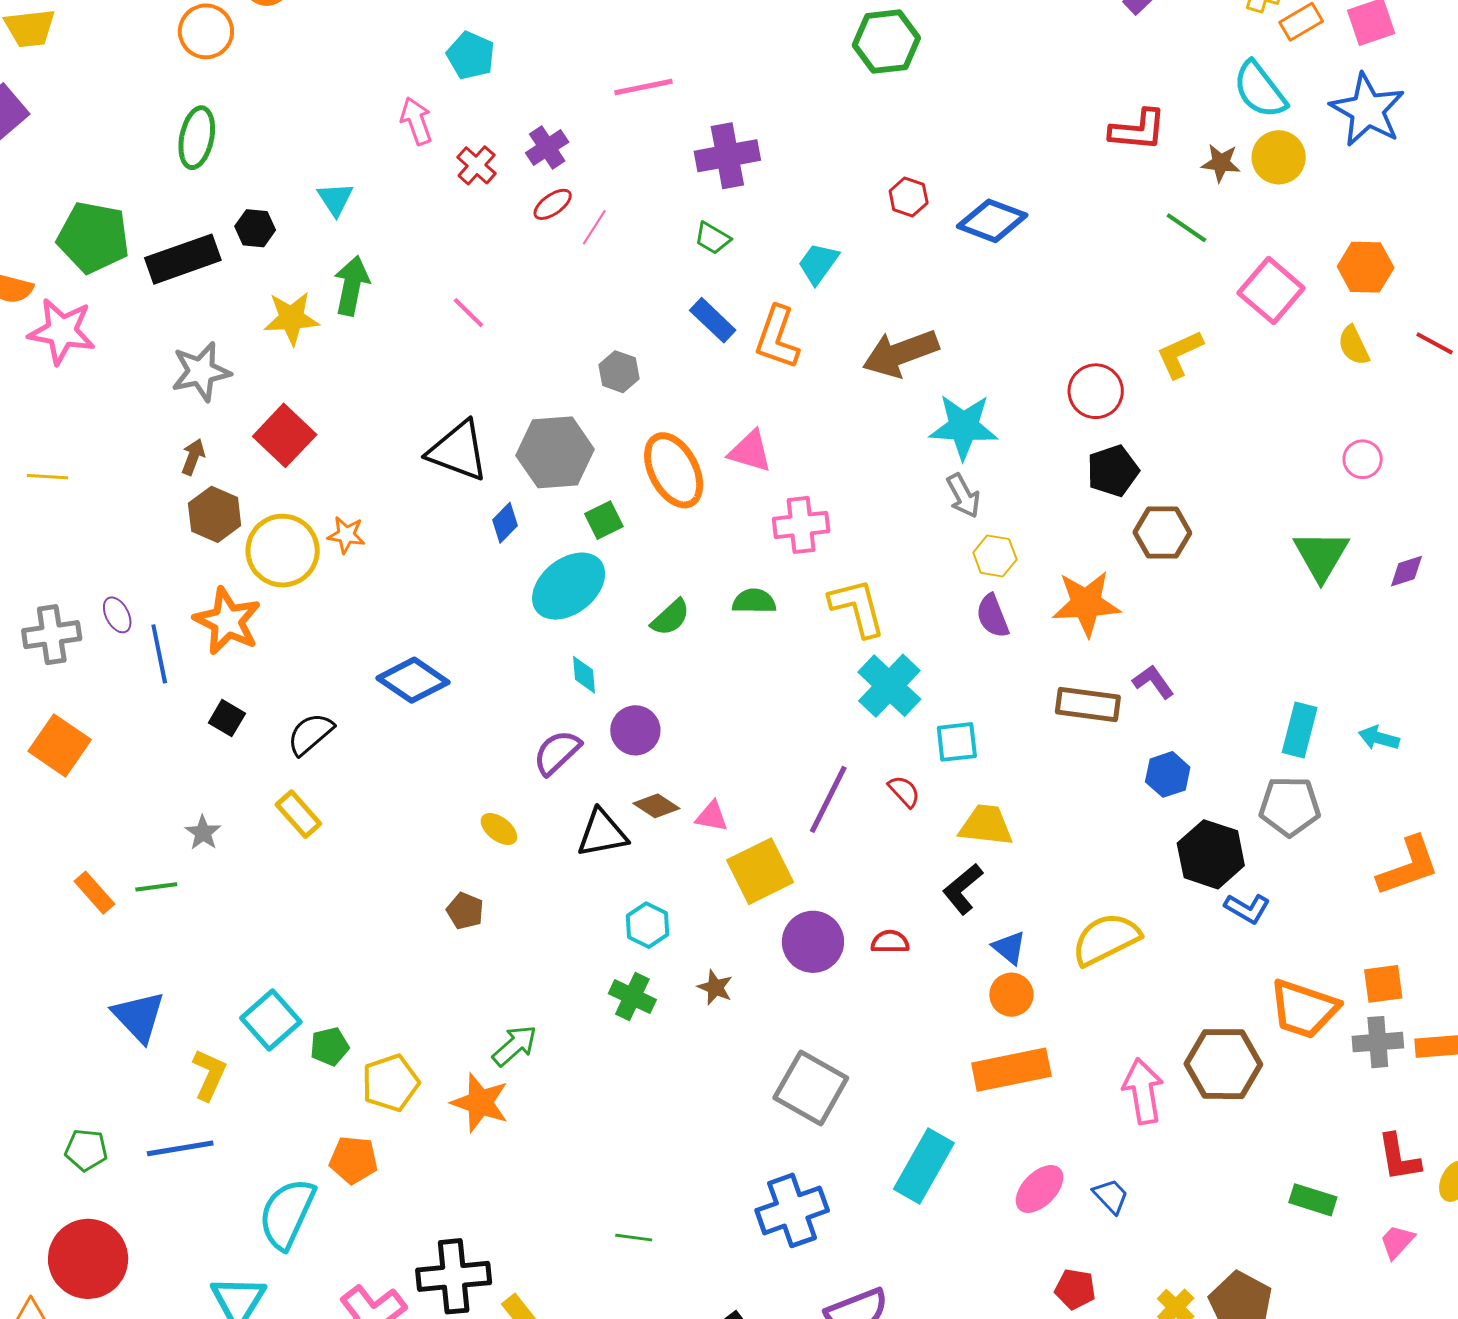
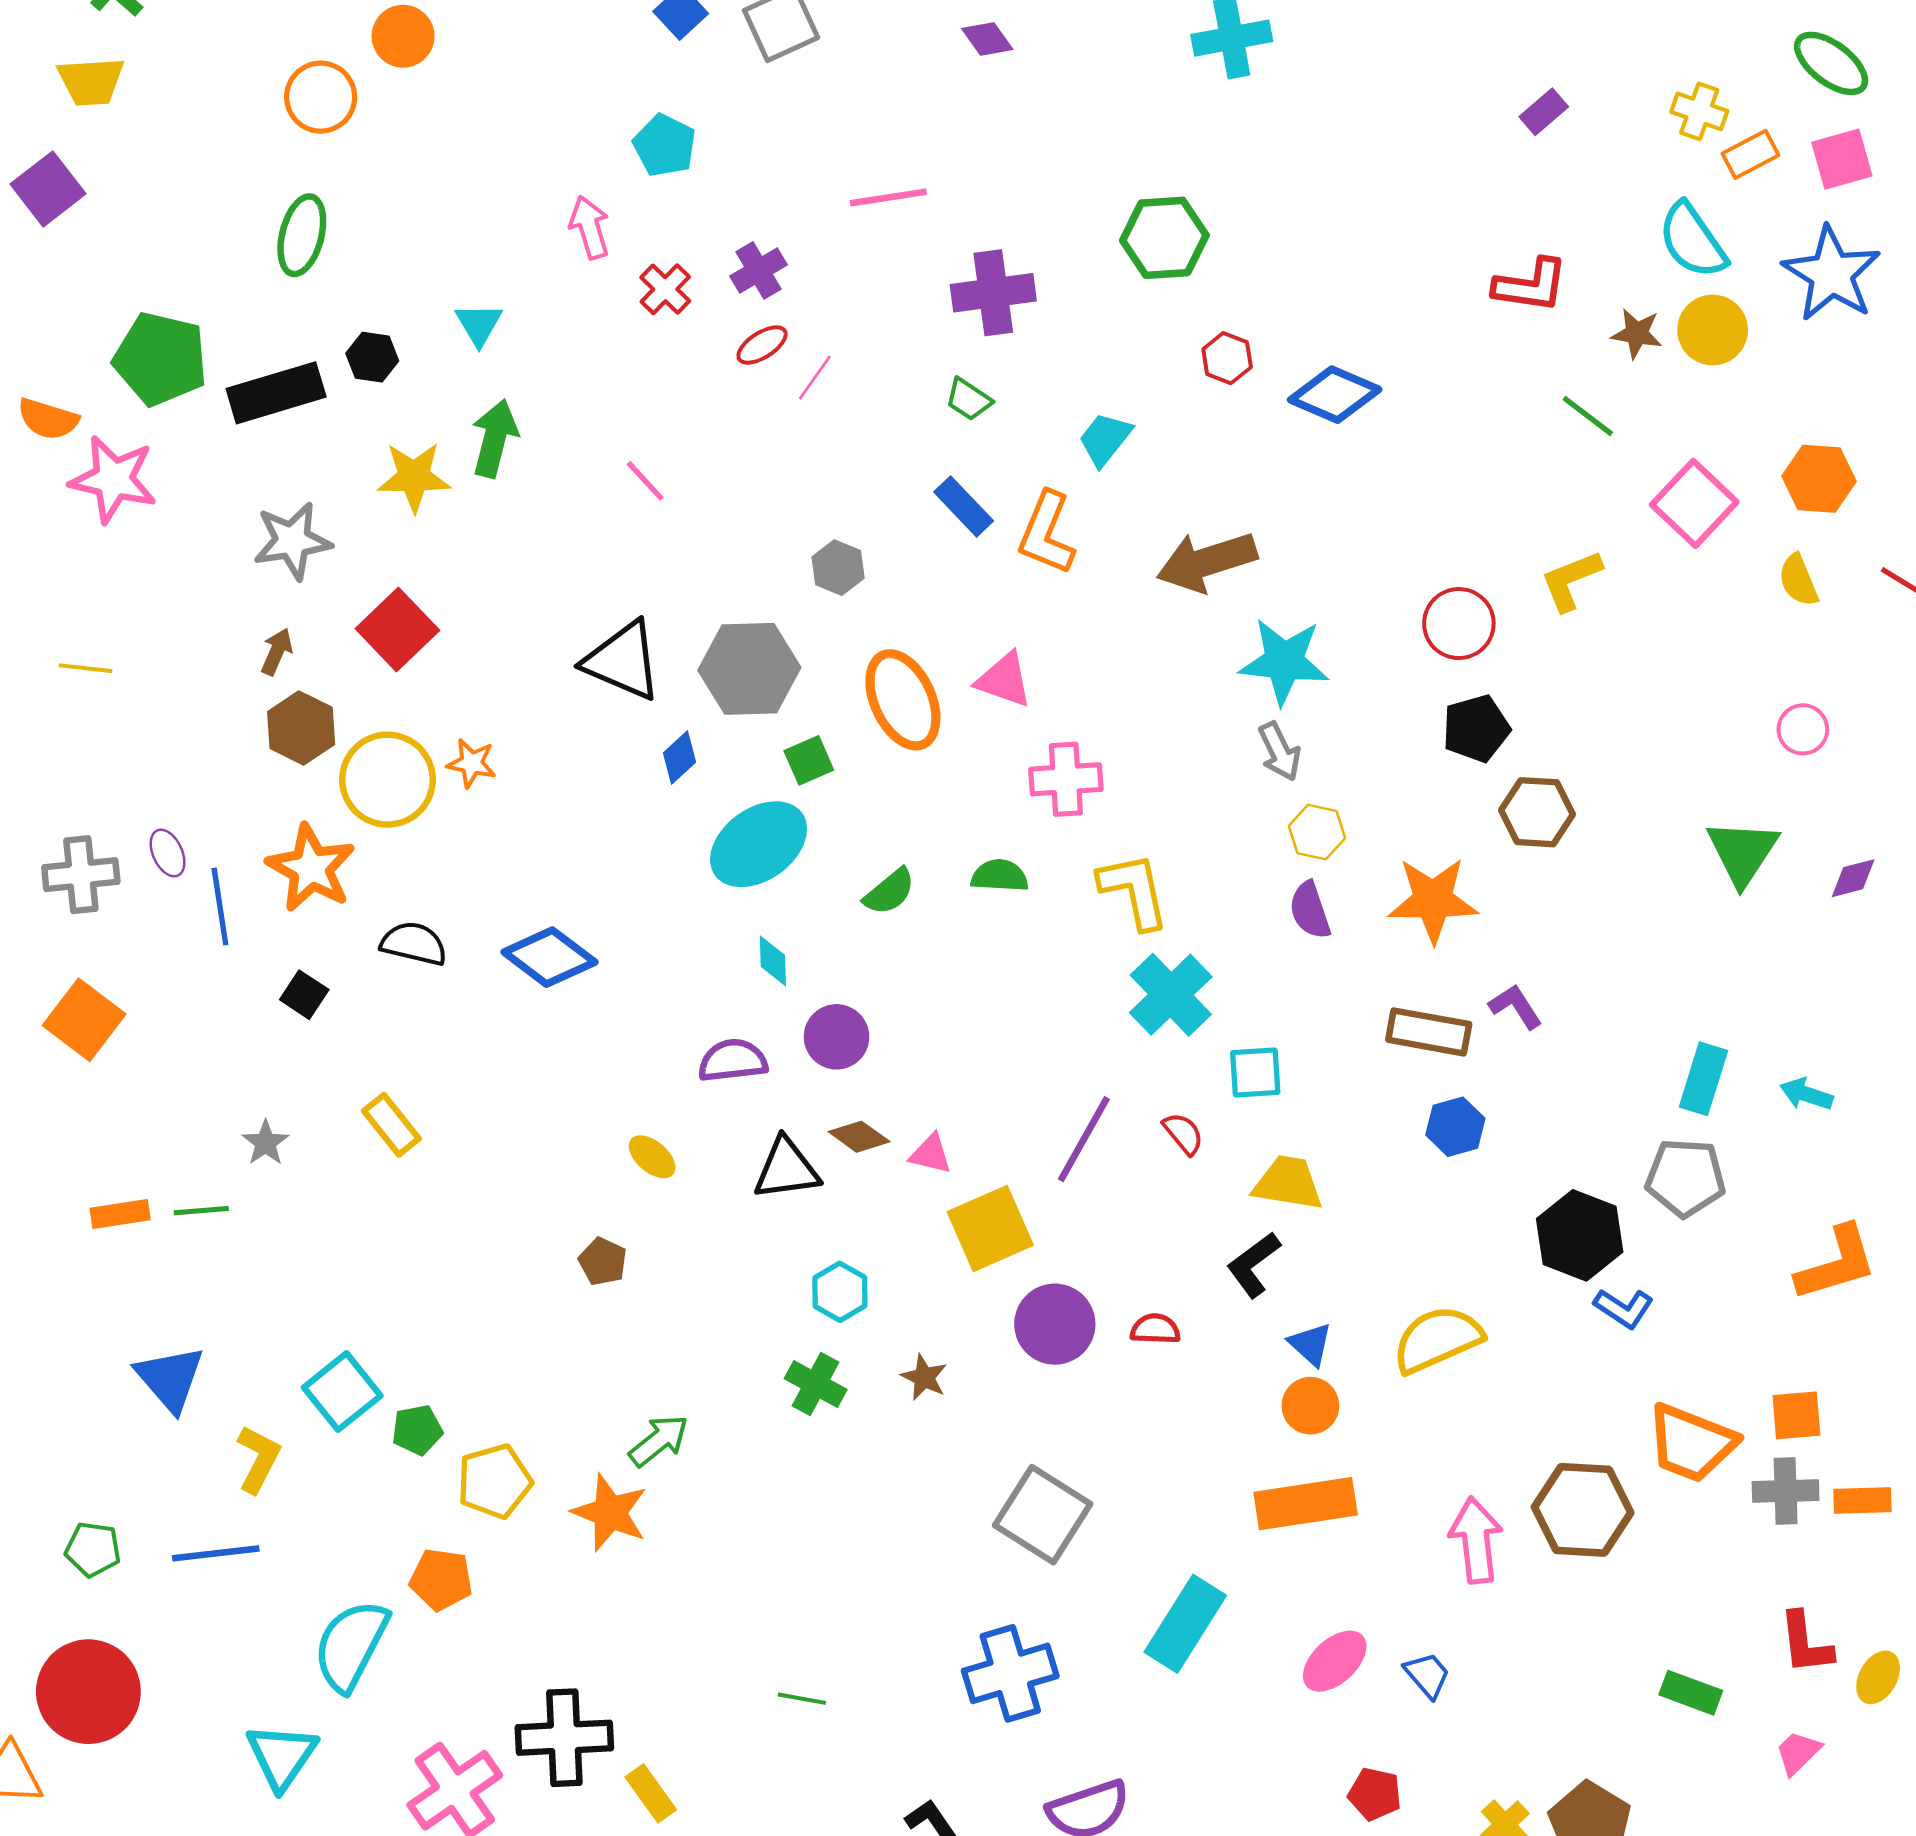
green hexagon: (886, 42) -> (1164, 238), moved
black semicircle: (310, 734) -> (414, 944), moved, turned 51
purple semicircle: (557, 752) -> (733, 1061), turned 34
blue hexagon: (1168, 774) -> (1455, 1127), moved
orange rectangle: (94, 893) -> (120, 1214), turned -60

